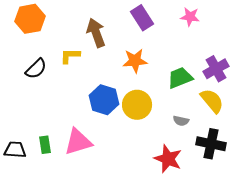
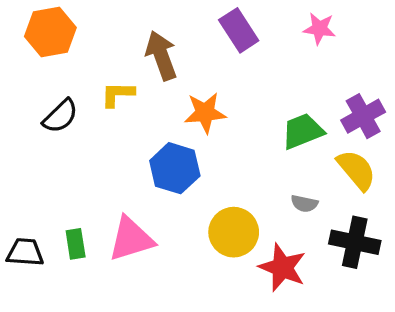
orange star: (135, 61) -> (205, 113), moved
yellow circle: (137, 105) -> (234, 232), moved

